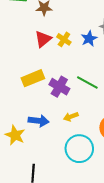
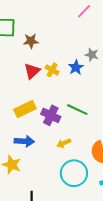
blue arrow: (39, 121) -> (24, 141), moved

